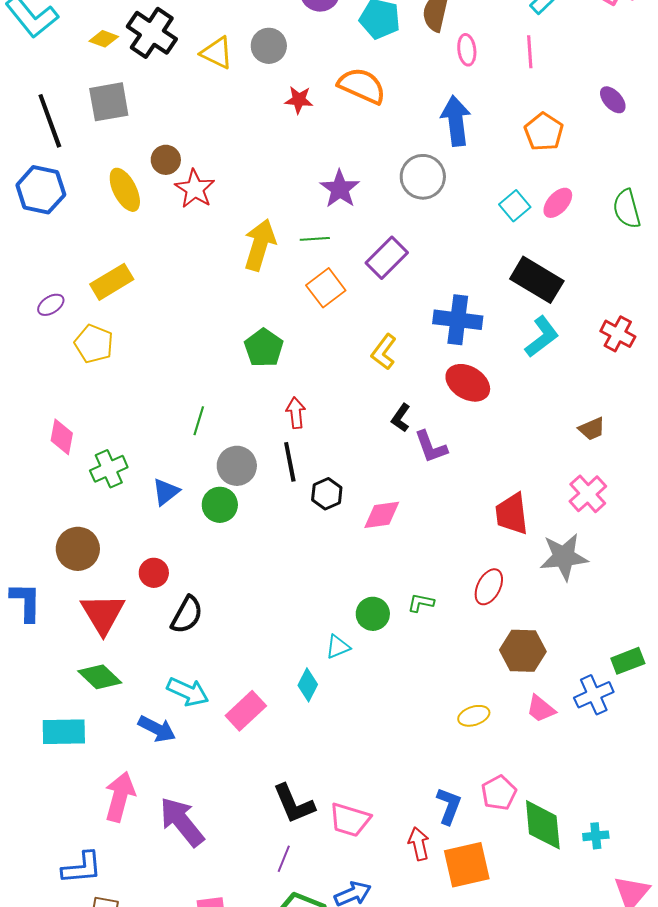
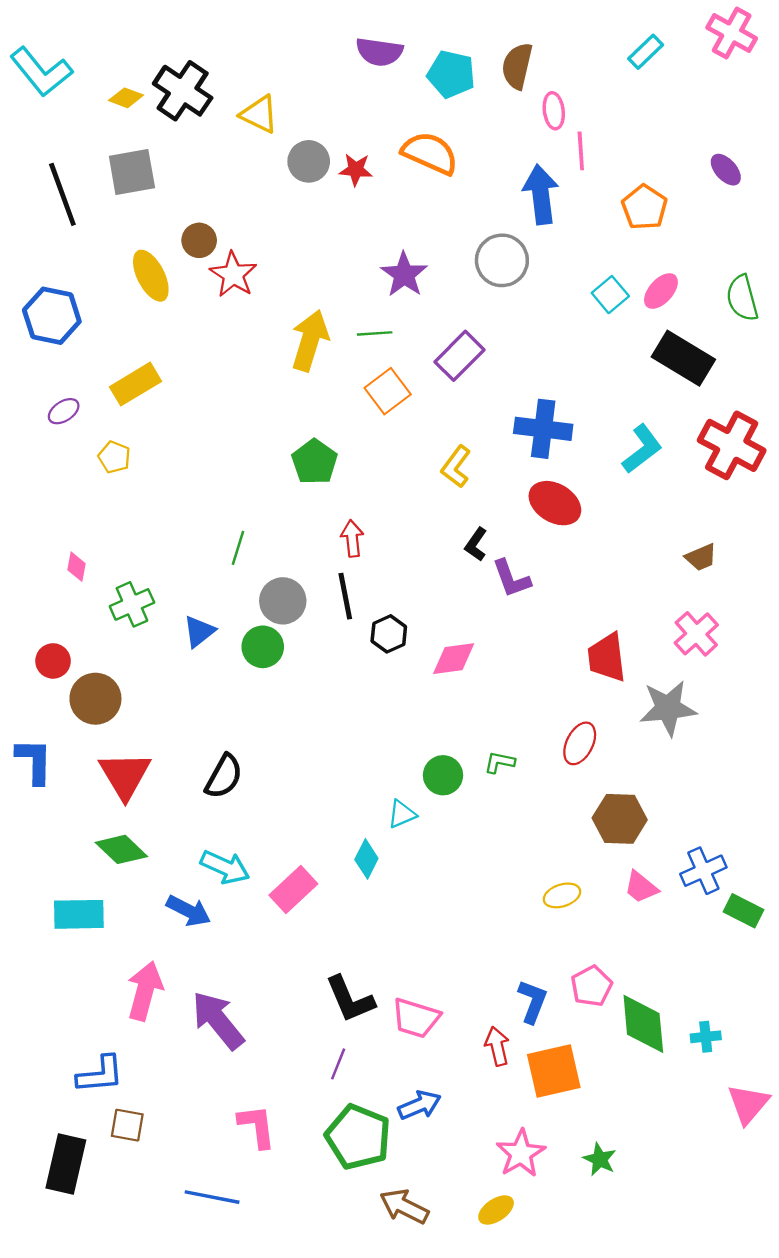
gray circle: (269, 46) -> (309, 161), moved
pink line: (530, 52) -> (581, 151), moved
blue hexagon: (41, 190) -> (52, 316), moved
black rectangle: (537, 280) -> (683, 358), moved
red cross: (618, 334) -> (732, 445), size x1.6
yellow pentagon: (94, 344) -> (114, 457), size x0.7
pink diamond: (62, 437) -> (77, 567), size x0.7
red circle: (154, 573) -> (53, 661), moved
green rectangle: (628, 661) -> (743, 911), moved, turned 48

